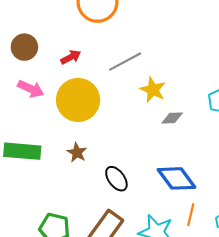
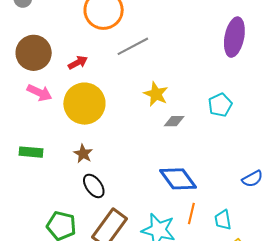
brown circle: (24, 47) -> (34, 53), size x1.4
gray line: (125, 62) -> (133, 46), moved
green rectangle: (22, 151) -> (31, 152), size x0.7
black ellipse: (116, 179) -> (94, 186), moved

